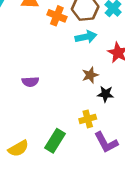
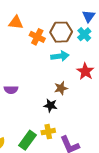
black star: (106, 94) -> (50, 105), moved
yellow cross: (88, 119) -> (48, 132), moved

